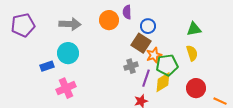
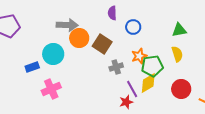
orange circle: (109, 20) -> (79, 38), moved
gray arrow: (70, 24) -> (67, 25), moved
brown square: (141, 43) -> (102, 44), moved
purple line: (146, 78) -> (132, 89), moved, turned -48

